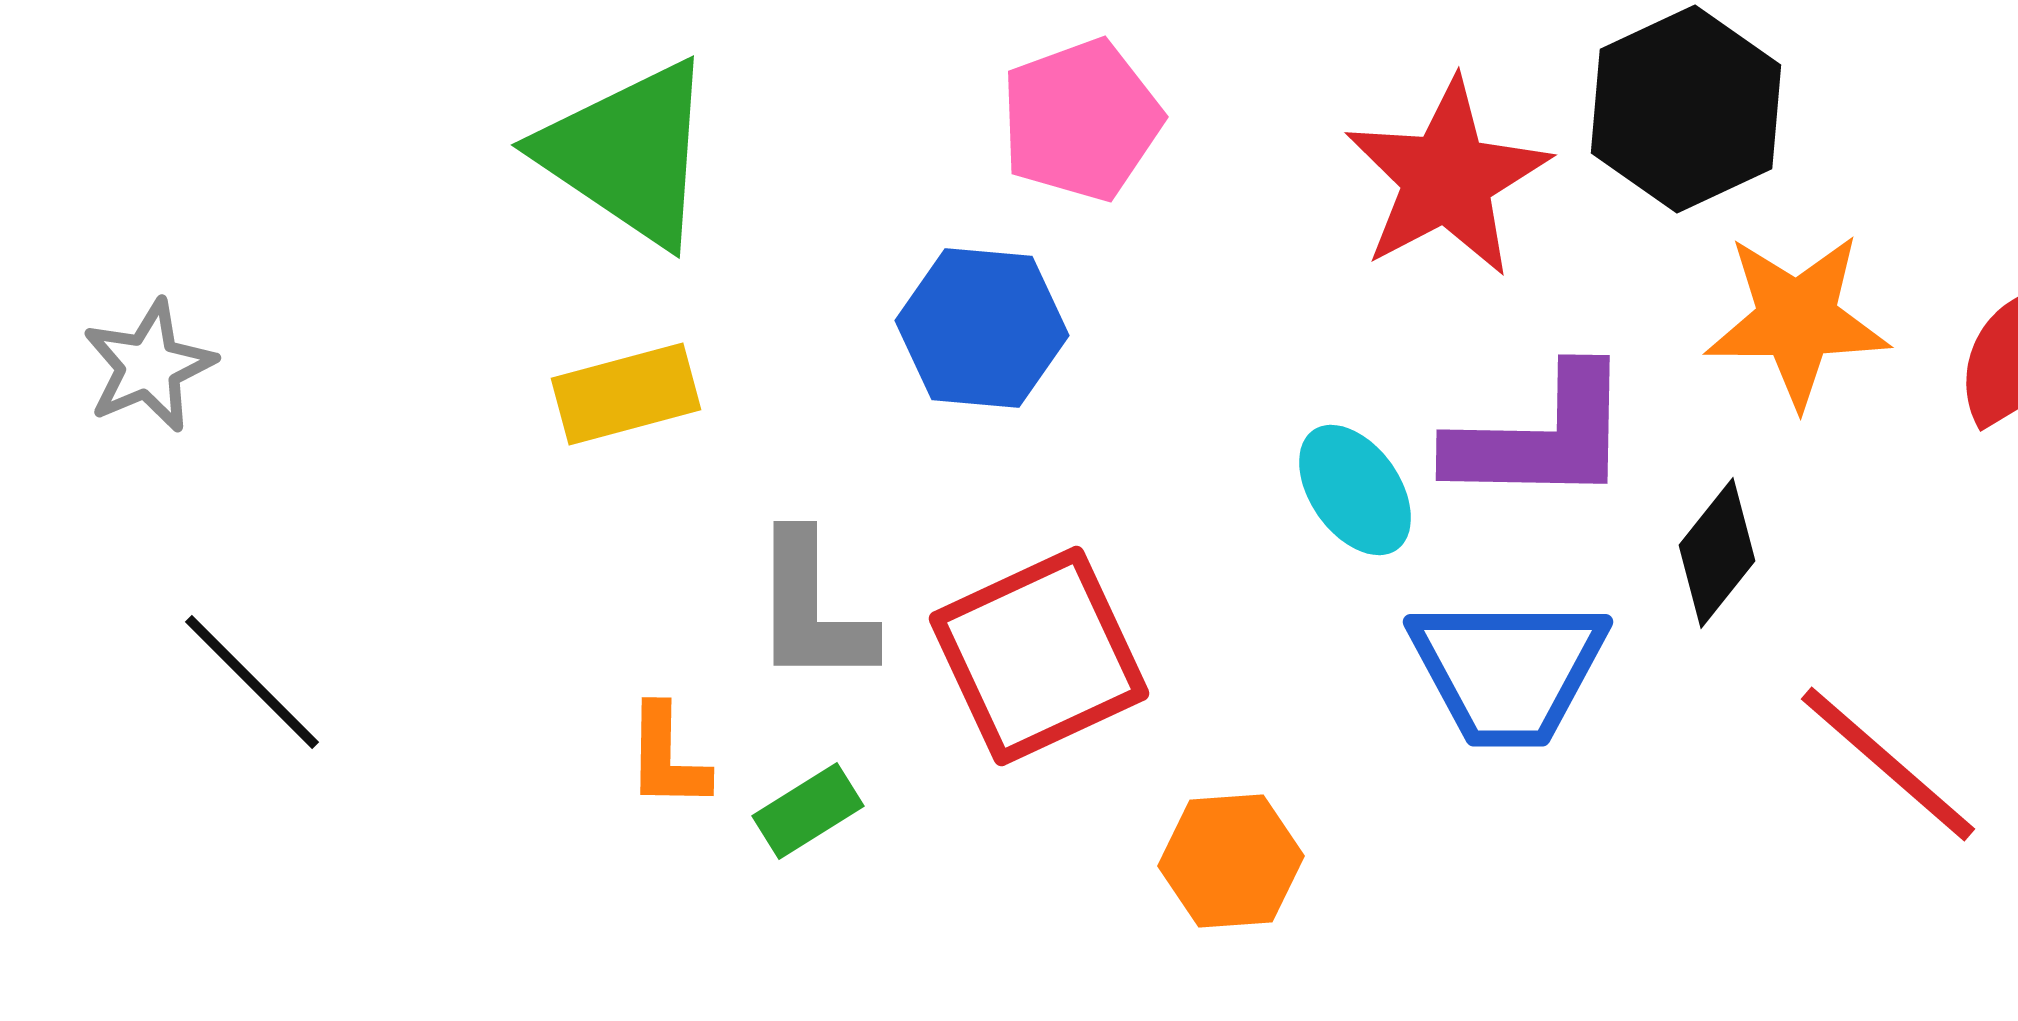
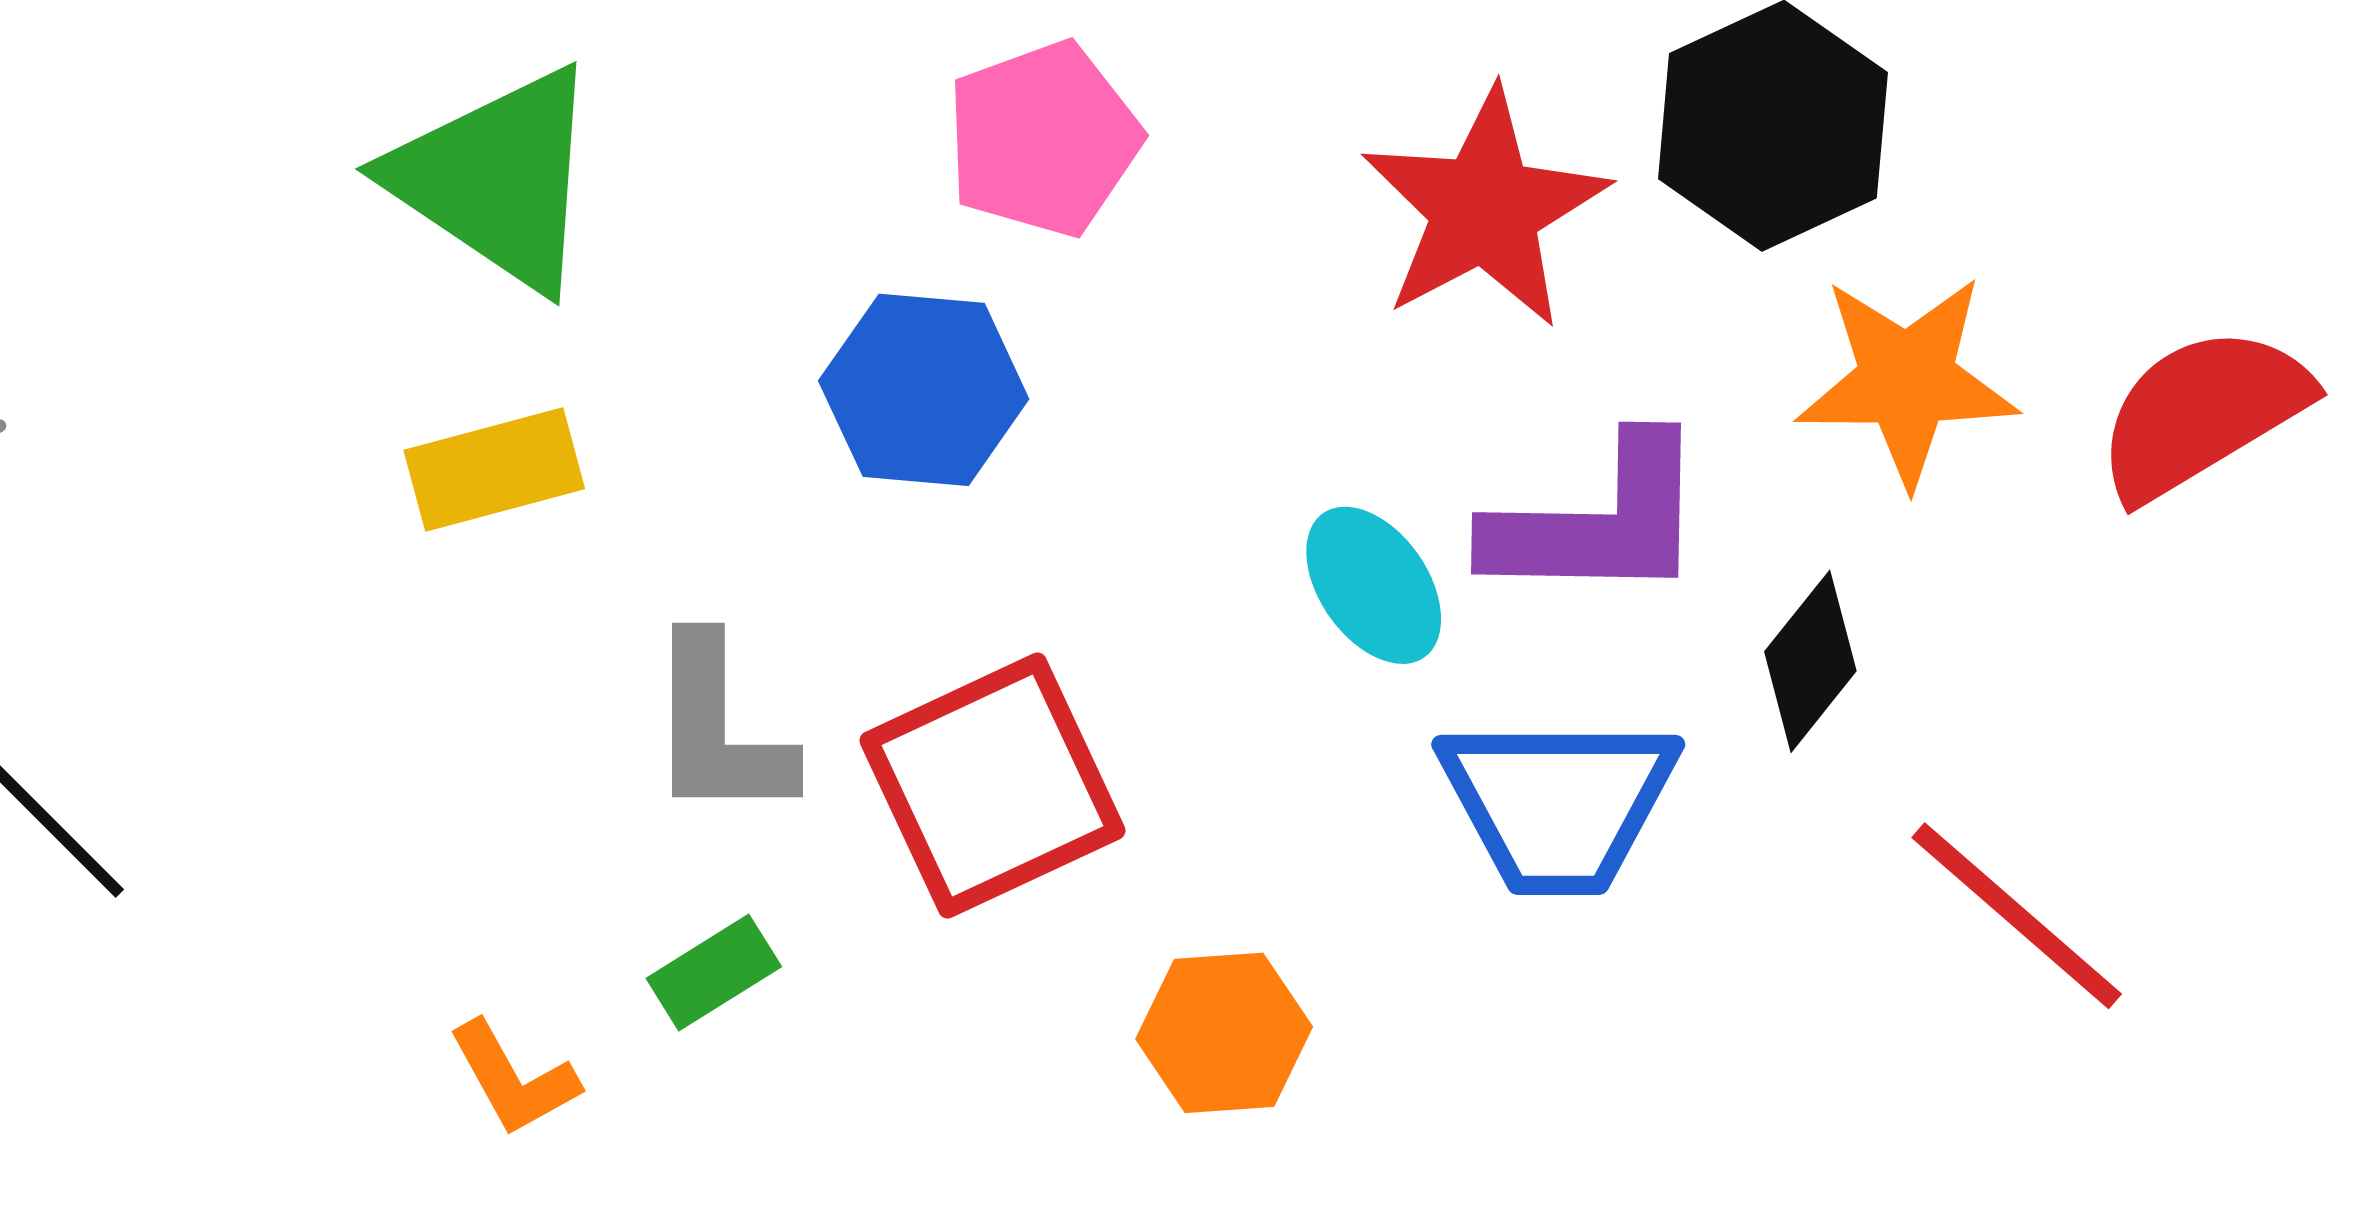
orange L-shape: (667, 757) -> (514, 1079), moved, turned -30

